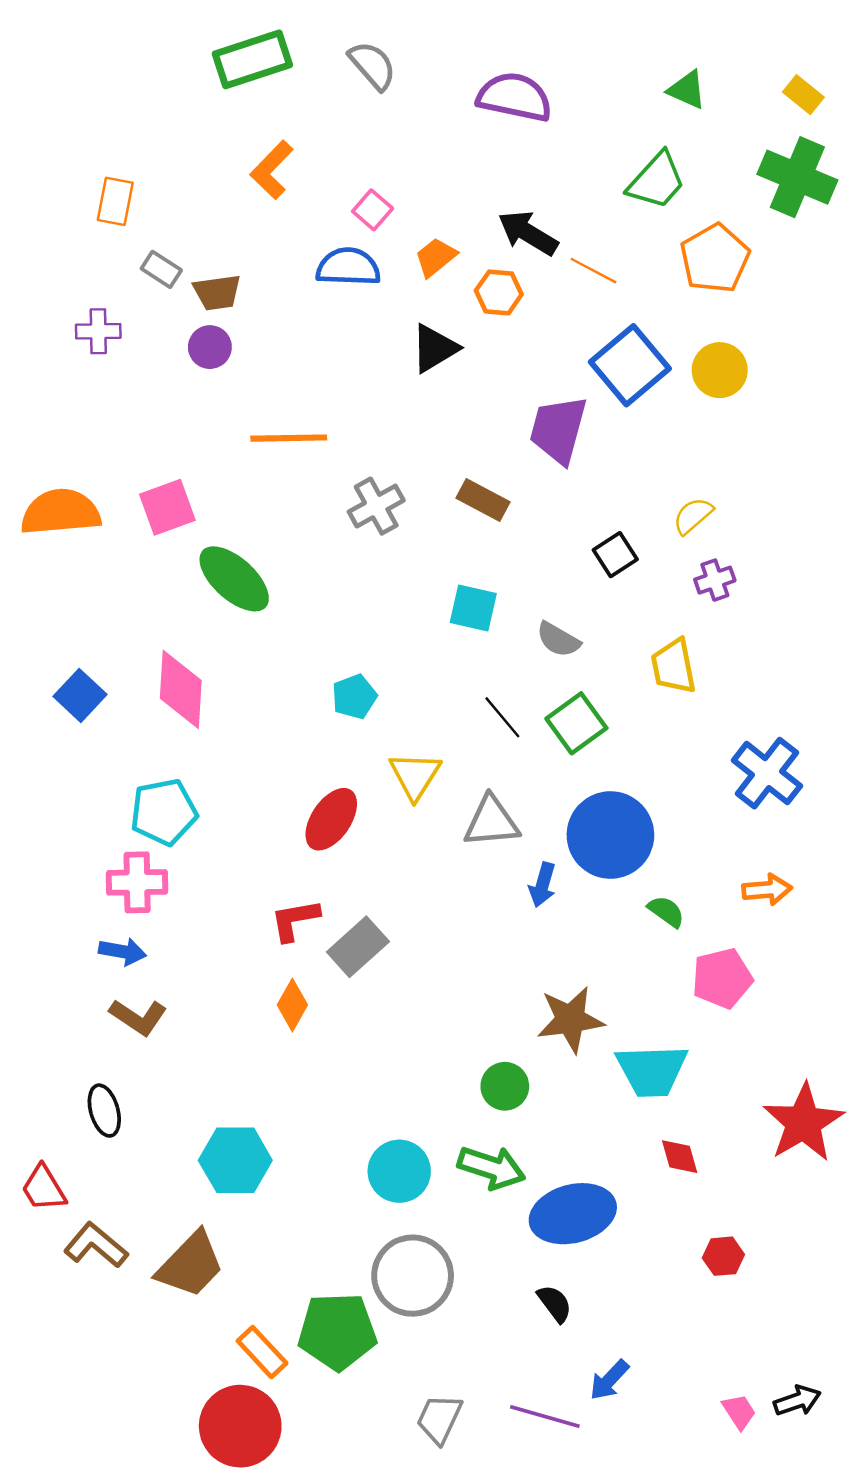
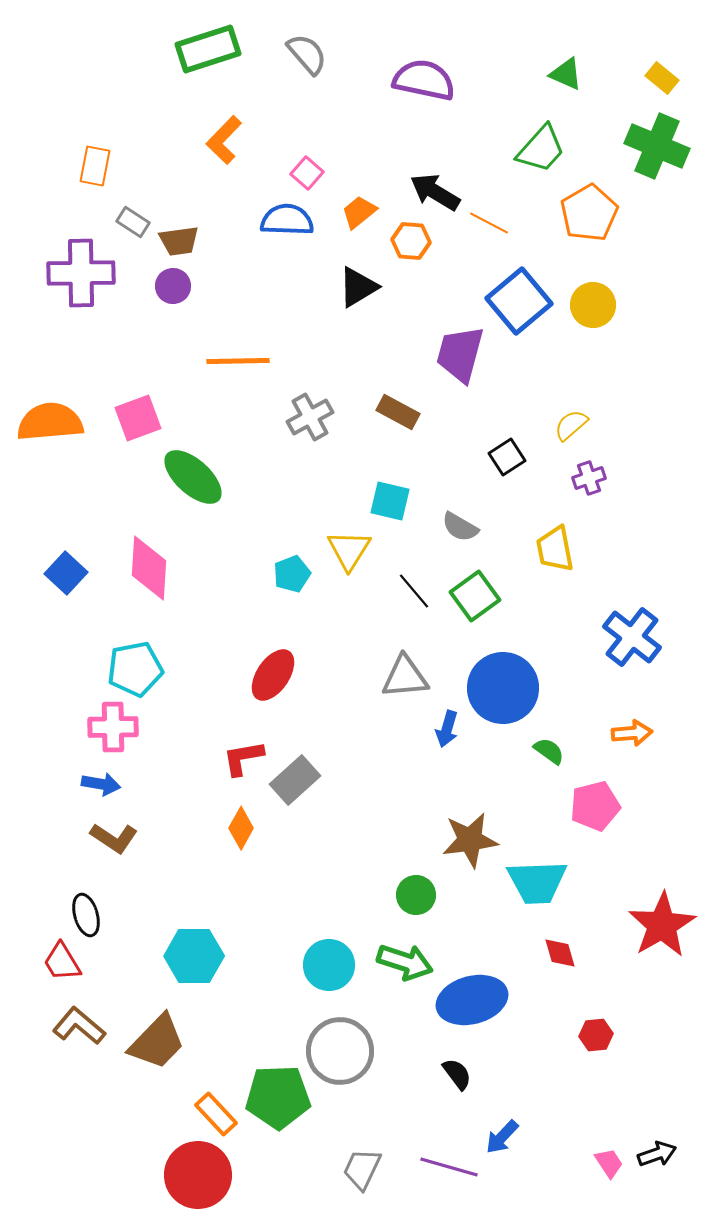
purple cross: (98, 331) -> (81, 273), size x1.8
yellow triangle: (415, 776) -> (349, 550), moved
red trapezoid: (44, 1188) -> (62, 962), moved

